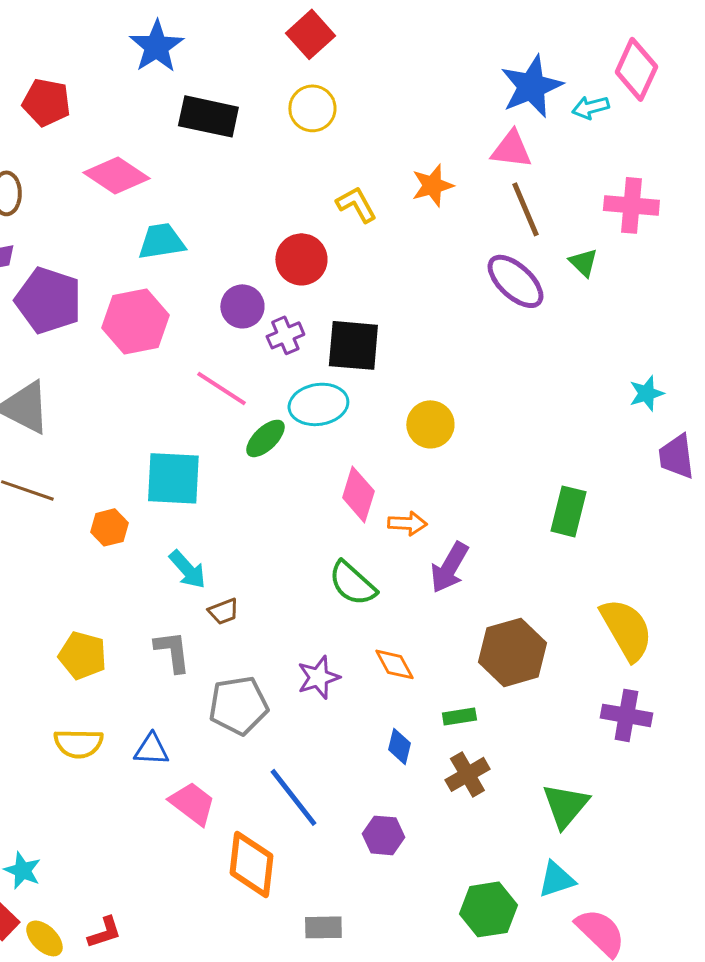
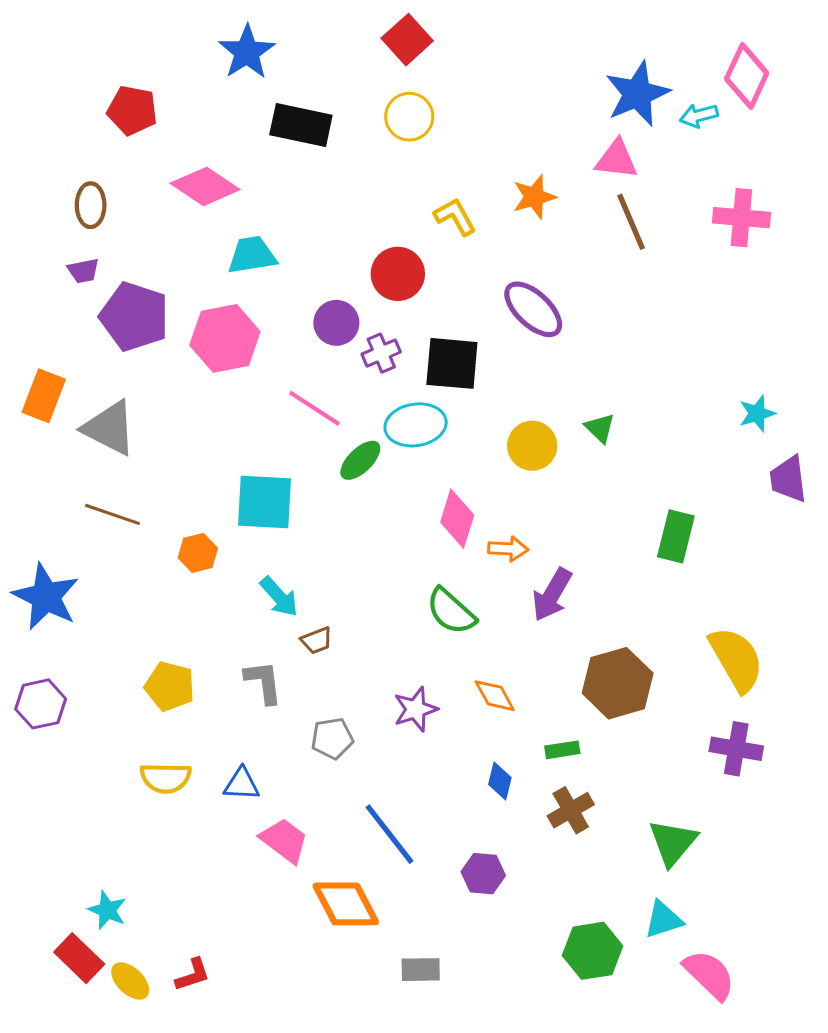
green triangle: (583, 262) -> (600, 428), moved
purple ellipse: (515, 281) -> (533, 309), moved
gray pentagon: (238, 705) -> (332, 738), size x0.7
orange diamond: (251, 864) -> (346, 904), turned -34

